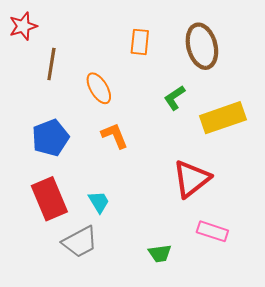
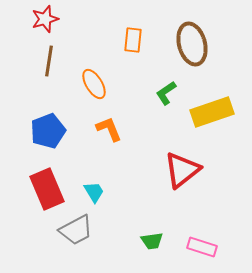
red star: (23, 26) -> (45, 19), moved
pink rectangle: (212, 231) -> (202, 247), moved

